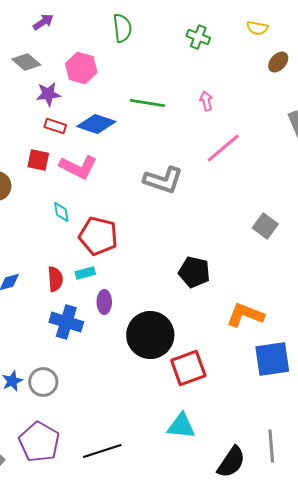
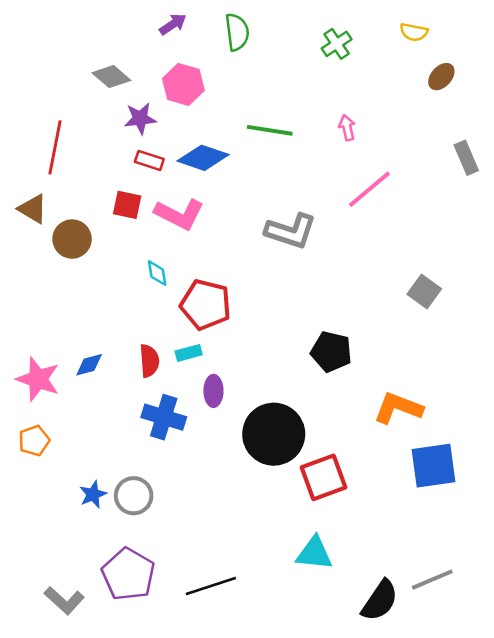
purple arrow: (43, 22) -> (173, 24), moved
green cross: (198, 37) -> (337, 44), turned 35
gray line: (271, 446) -> (432, 580), turned 72

